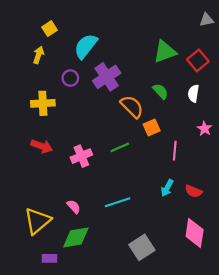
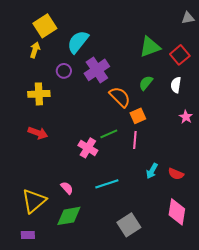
yellow square: (49, 29) -> (45, 26), size x1.6
green semicircle: (160, 91) -> (146, 83), turned -98
pink line: (175, 151) -> (135, 140), moved
pink cross: (81, 156) -> (88, 148), moved, turned -36
purple rectangle: (49, 258) -> (28, 235), moved

